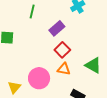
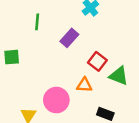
red square: (62, 50) -> (97, 61), moved

